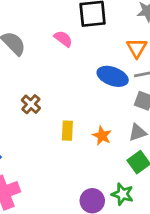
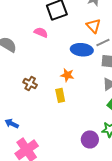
orange star: (102, 136) -> (67, 75), moved

